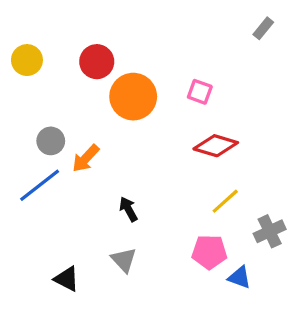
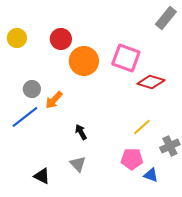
gray rectangle: (263, 28) -> (166, 18), size x1.6
pink square: (200, 92) -> (126, 58), size x1.8
red diamond: (216, 146) -> (151, 82), moved

